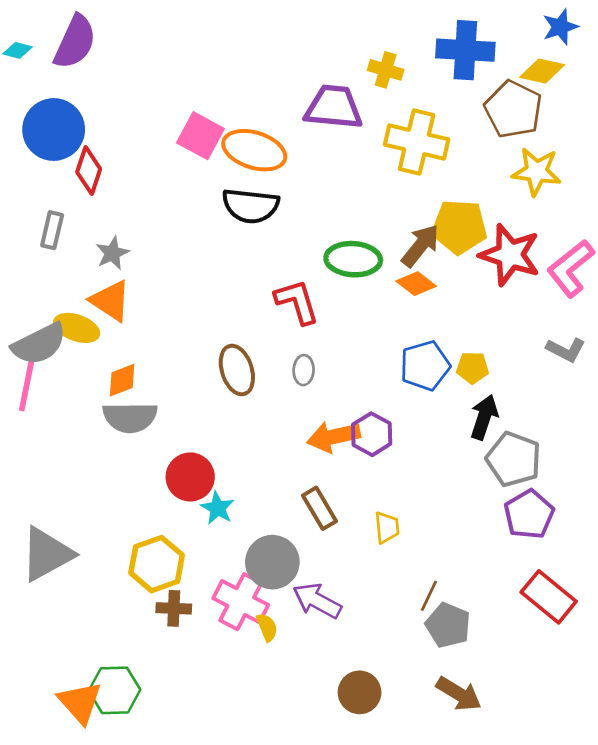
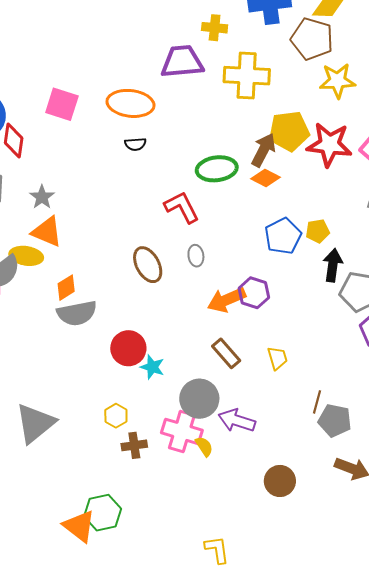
pink square: (200, 136) -> (62, 104), moved
black semicircle: (251, 206) -> (135, 144), size x0.5
yellow hexagon: (157, 564) -> (116, 416), size x0.6

